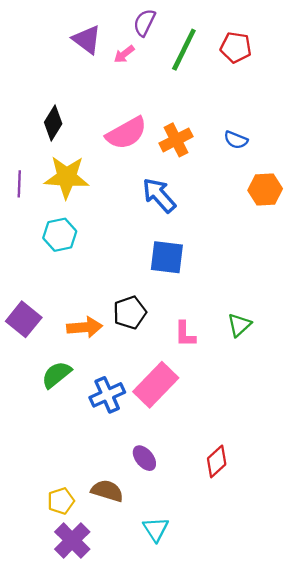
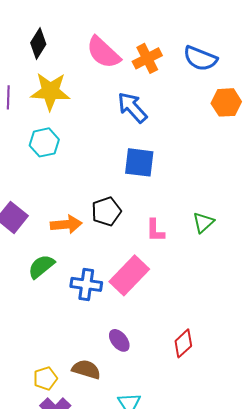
pink semicircle: (126, 133) -> (103, 52), turned 72
blue semicircle: (236, 140) -> (200, 58), size x1.6
blue cross: (107, 395) -> (86, 284), turned 32

